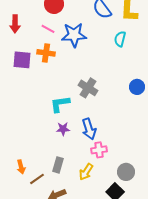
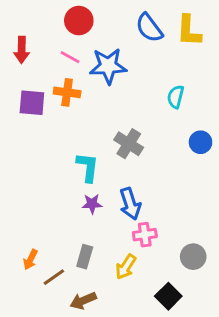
cyan semicircle: (120, 39) -> (176, 97), moved
cyan L-shape: (60, 104) -> (88, 167), turned 105
orange arrow: (21, 167) -> (30, 260), turned 40
gray circle: (126, 172) -> (193, 257), moved

